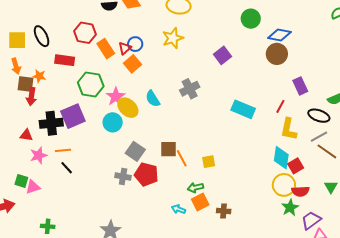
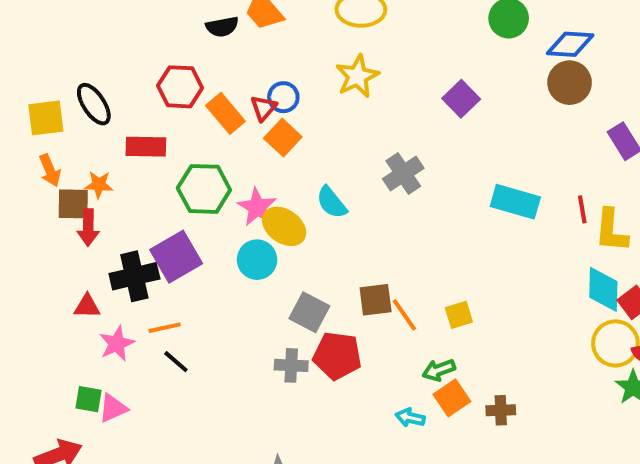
red line: (280, 106) -> (582, 209), moved, turned -32

